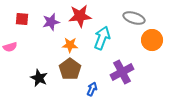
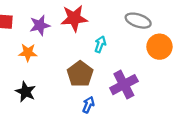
cyan arrow: (102, 38) -> (100, 44), size x0.6
orange star: (70, 45) -> (28, 53), moved
brown pentagon: (70, 69) -> (80, 74), moved

